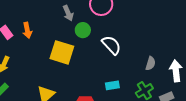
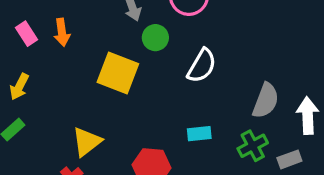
white semicircle: (111, 45) -> (202, 66), turned 70
gray semicircle: (150, 63) -> (266, 101), size x1.5

